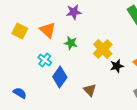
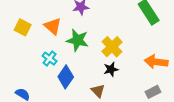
green star: (71, 43) -> (78, 40), size x1.5
black star: (117, 66) -> (111, 69), moved

